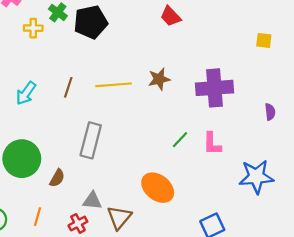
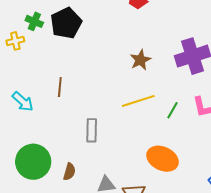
yellow line: (114, 85) -> (138, 101), moved
cyan arrow: (26, 93) -> (23, 102), turned -70
gray rectangle: (91, 140) -> (92, 130), size x0.7

